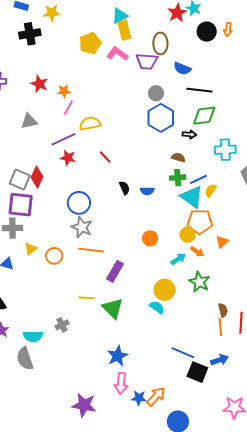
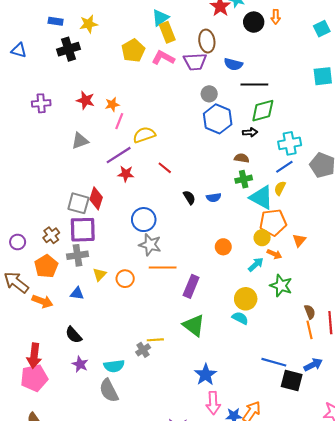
blue line: (199, 179) -> (284, 167), moved
yellow line: (87, 298) -> (155, 340), moved

